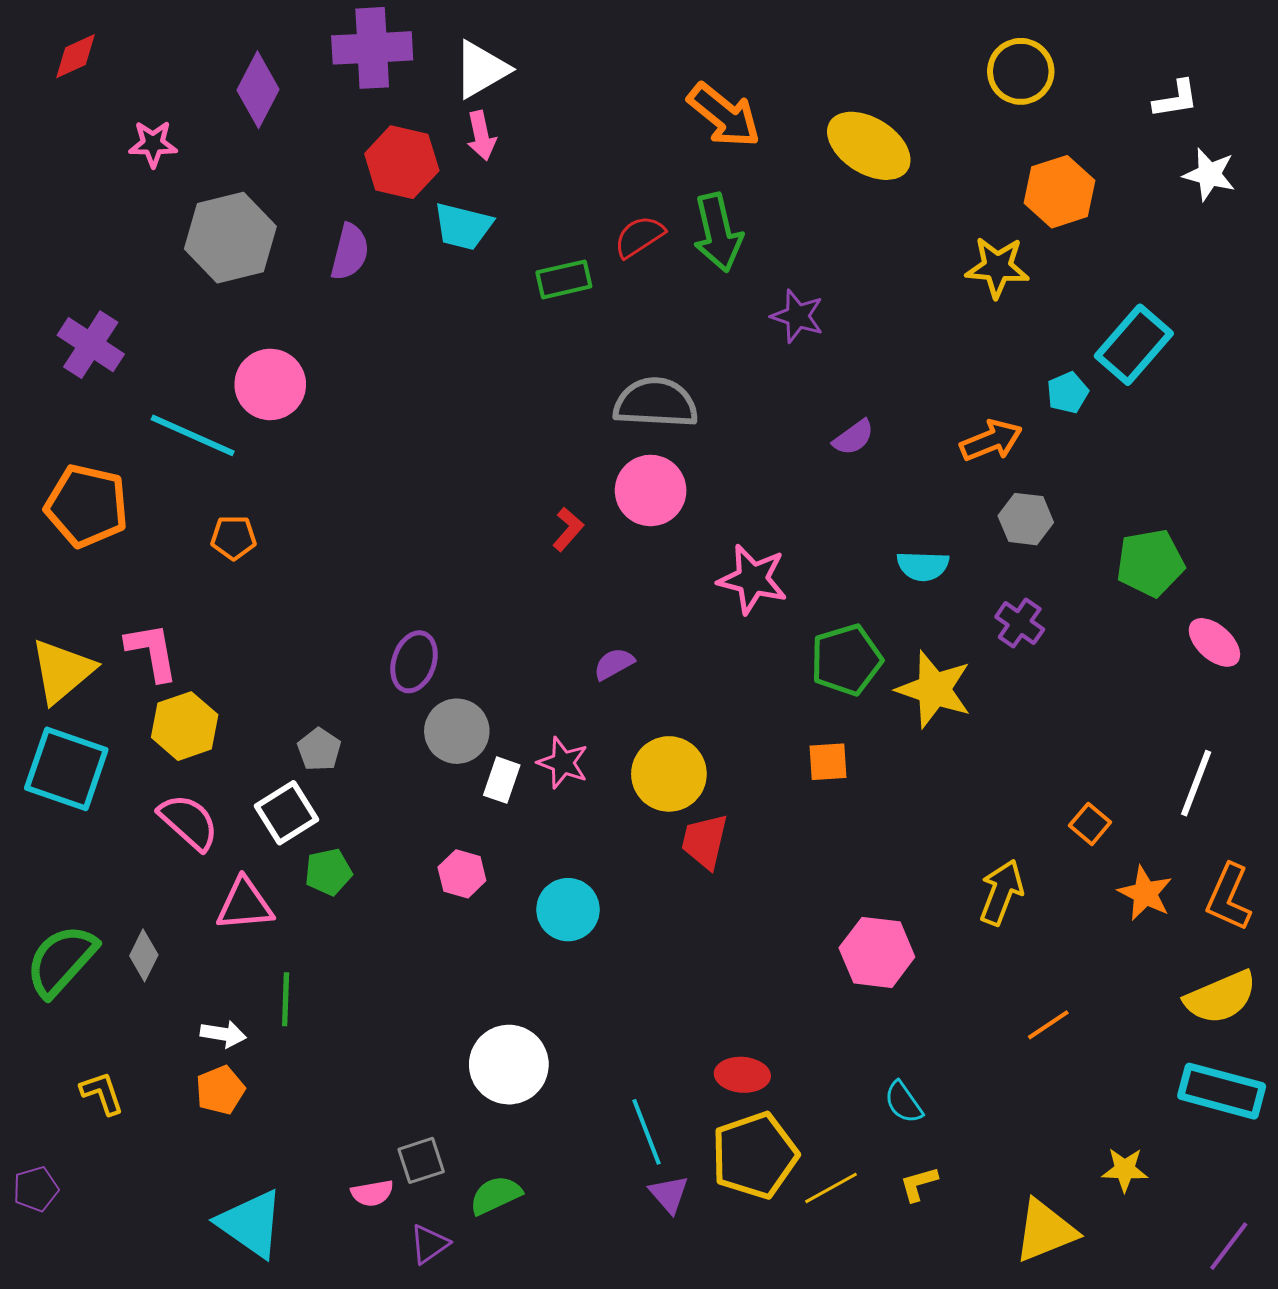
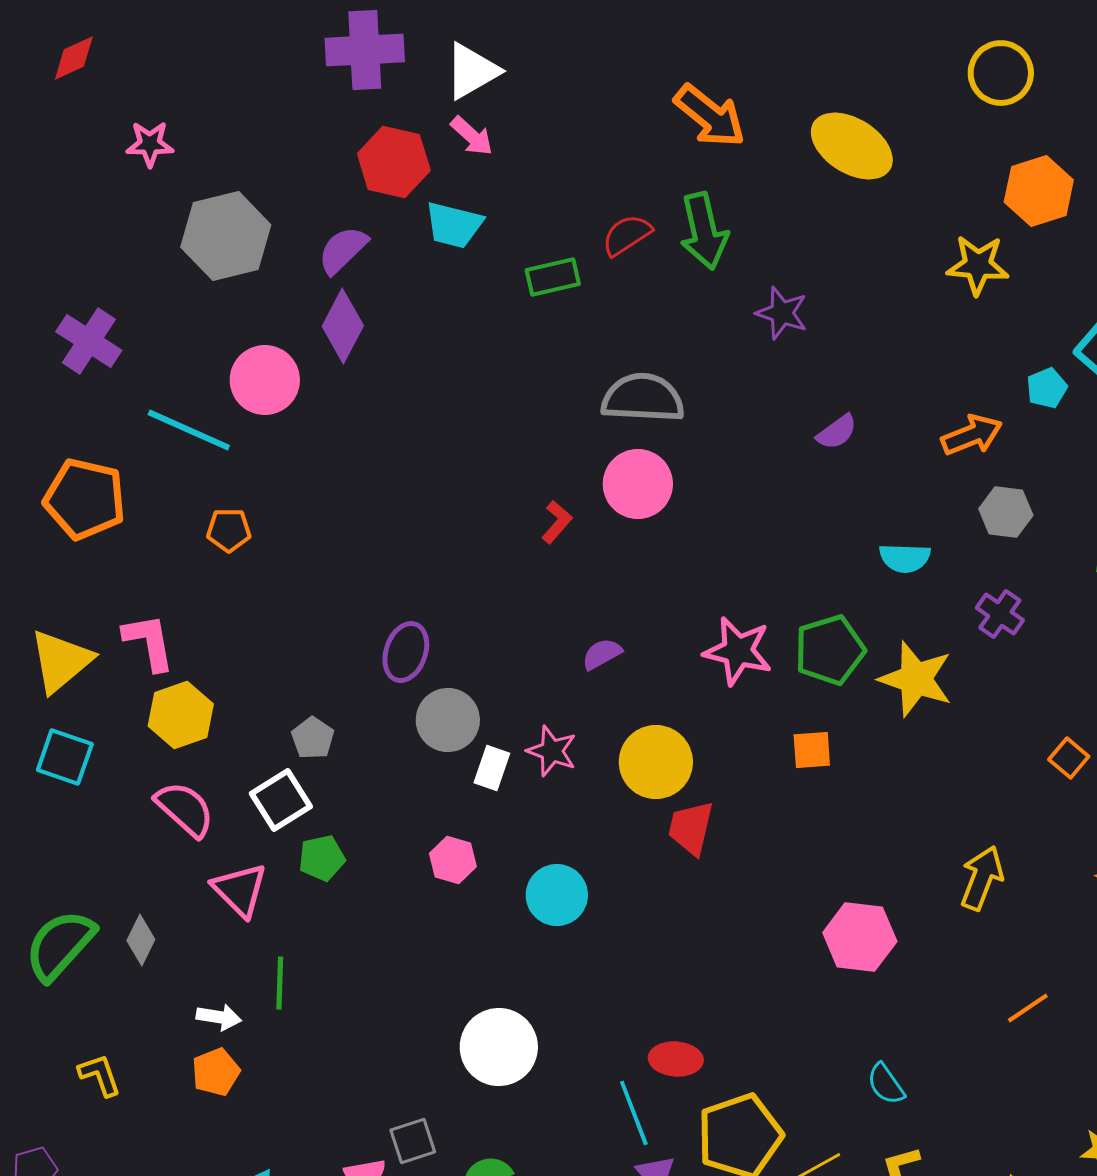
purple diamond: (258, 90) -> (343, 326), moved
pink arrow: (481, 136) -> (472, 136), turned -36
purple semicircle: (350, 252) -> (343, 250), turned -148
pink star: (753, 579) -> (738, 651), moved
cyan square: (66, 769) -> (65, 757), size x0.7
orange square: (1090, 824) -> (1069, 758), moved
pink triangle: (245, 904) -> (240, 890), turned 50
red ellipse: (742, 1075) -> (676, 1059), moved

